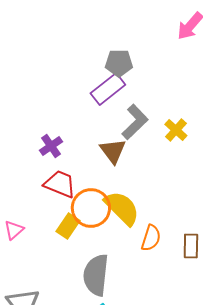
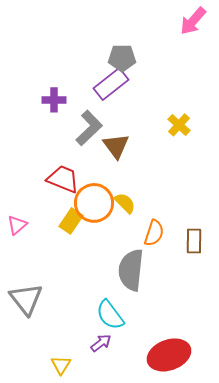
gray L-shape: (135, 122) -> (89, 128), moved
purple cross: (51, 146) -> (54, 100), moved, turned 35
yellow semicircle: (122, 208) -> (125, 203), size x0.6
gray semicircle: (96, 275) -> (131, 270), moved

